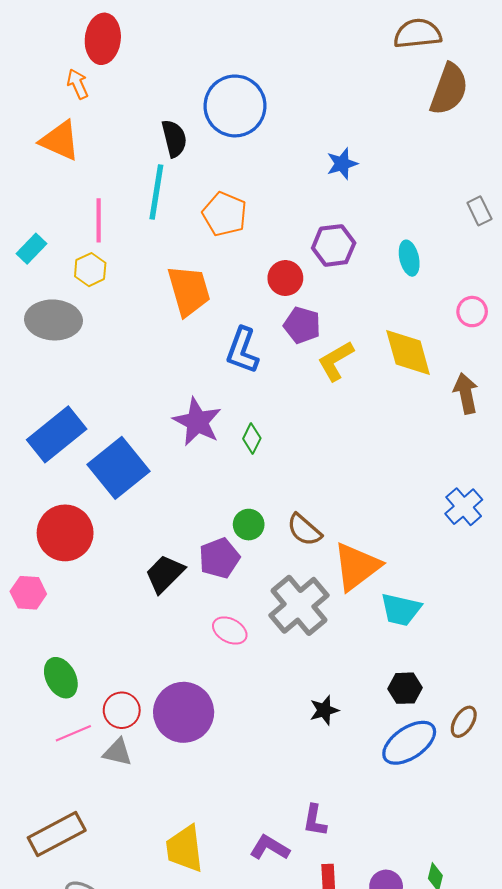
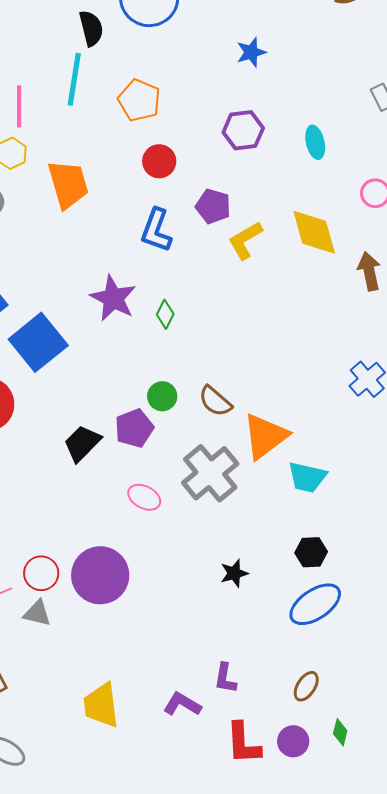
red circle: (285, 278) -> (159, 161), moved
orange trapezoid: (189, 291) -> (68, 184), moved
brown ellipse: (464, 722) -> (306, 686), moved

